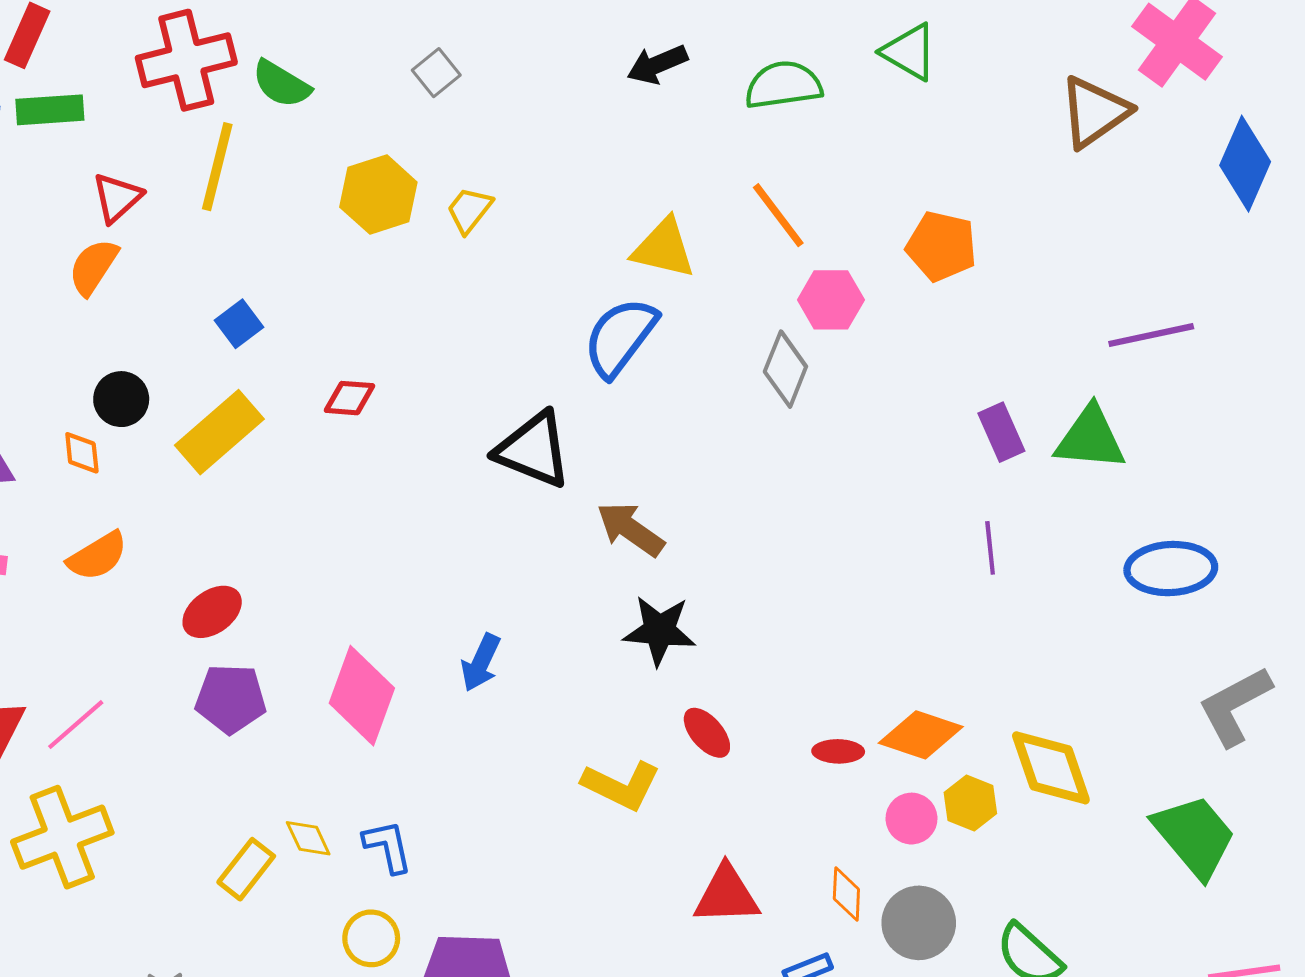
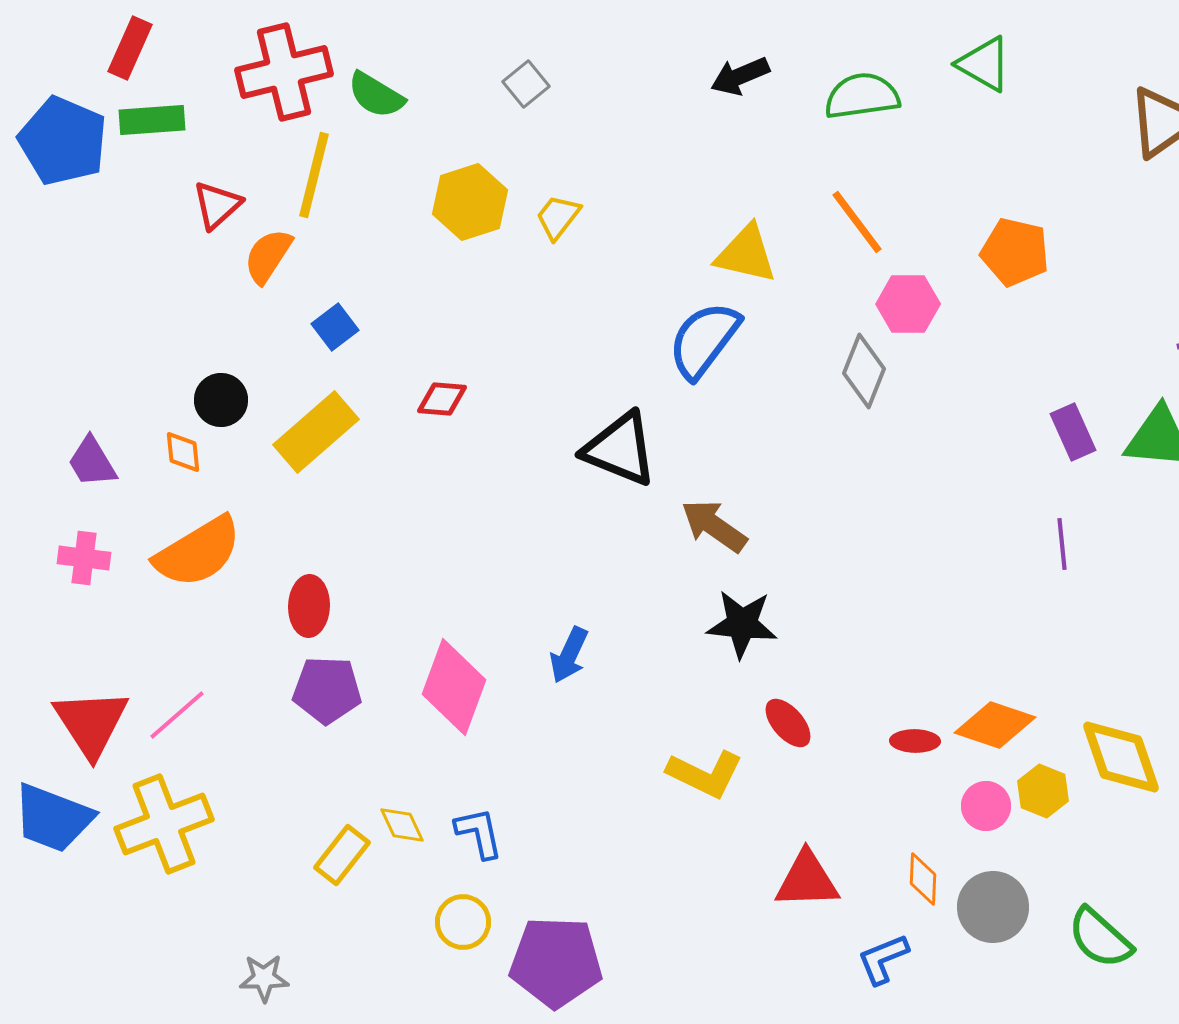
orange semicircle: (93, 267) -> (268, 256), moved
orange semicircle: (97, 556) -> (198, 552), size x1.5
red ellipse: (212, 612) -> (309, 606), turned -52

